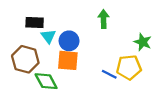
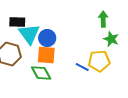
green arrow: (104, 19) -> (103, 19), moved
cyan triangle: (48, 36) -> (29, 34), size x1.6
green diamond: (46, 81) -> (41, 73), moved

